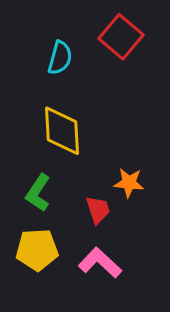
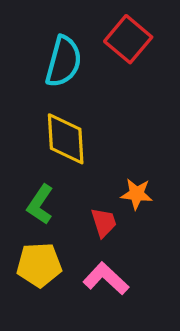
cyan semicircle: (60, 58) -> (64, 61), size x1.4

